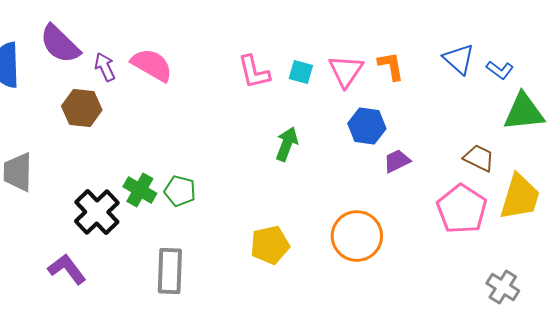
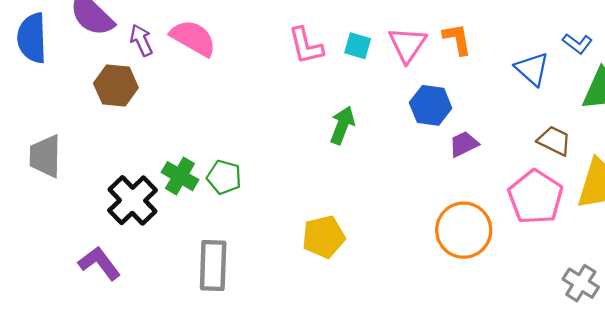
blue triangle: (459, 59) -> (532, 69), moved
orange circle: (357, 236) -> (464, 230), moved

